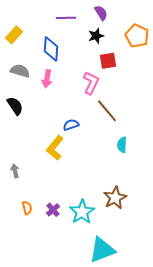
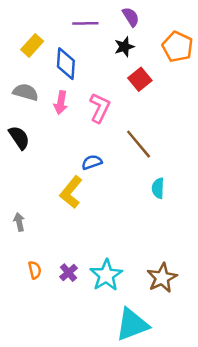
yellow rectangle: (14, 35) -> (32, 45), moved
red square: (108, 61) -> (140, 79), turned -30
pink L-shape: (91, 83) -> (100, 108), moved
brown star: (115, 198) -> (162, 278), moved

